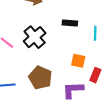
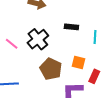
brown pentagon: (40, 78) -> (51, 69), moved

